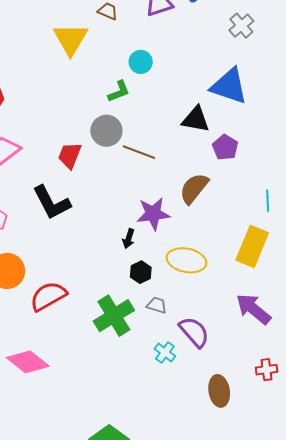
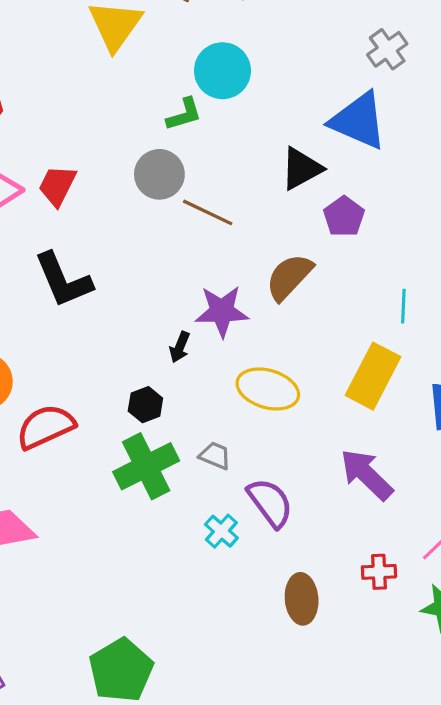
gray cross: (241, 26) -> (387, 49), moved
cyan circle: (141, 62) -> (222, 71), size x1.5
black triangle: (196, 119) -> (301, 169), turned -44
red trapezoid: (70, 155) -> (57, 186), moved
black hexagon: (141, 272) -> (145, 405), moved

